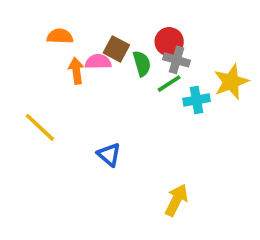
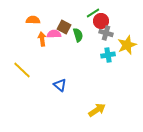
red circle: (169, 42) -> (101, 21), moved
gray cross: (176, 60) -> (106, 33), moved
green line: (169, 84) -> (93, 13), moved
yellow arrow: (176, 200) -> (97, 110), turned 30

